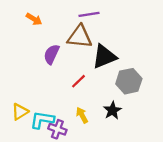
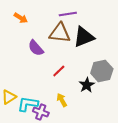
purple semicircle: (52, 54) -> (36, 48), turned -66
black triangle: (104, 57) -> (84, 37), moved
black star: (112, 110) -> (87, 85), moved

